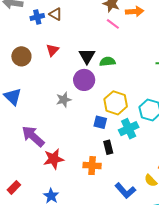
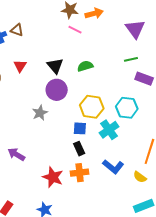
green semicircle: (107, 62) -> (85, 66), moved
purple arrow: (33, 136) -> (16, 154), size x0.7
black rectangle: (108, 147) -> (79, 149), moved
red star: (54, 159) -> (53, 177), moved, turned -30
blue L-shape: (125, 191) -> (113, 167), moved

